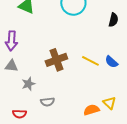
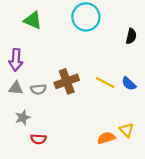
gray star: (28, 84) -> (23, 118), moved
gray semicircle: (47, 102) -> (38, 89), moved
red semicircle: (19, 114) -> (38, 139), moved

